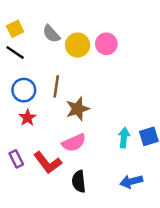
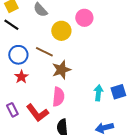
yellow circle: (78, 45) -> (61, 31), moved
brown line: (56, 86) -> (44, 52), turned -72
pink semicircle: (74, 143) -> (58, 97), turned -60

